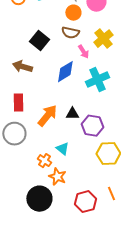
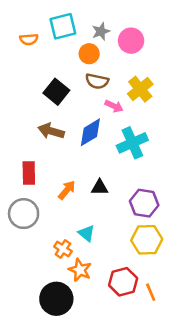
orange circle: (73, 13) -> (89, 54), moved
pink arrow: (83, 52) -> (114, 106), turned -32
brown arrow: (22, 67) -> (51, 131), moved
orange arrow: (47, 116) -> (67, 190), size x0.7
purple hexagon: (92, 126) -> (144, 203), moved
red hexagon: (85, 202) -> (123, 282), moved

